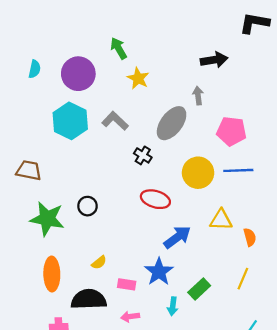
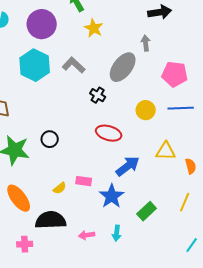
yellow circle: (198, 173) -> (146, 110), size x0.7
orange ellipse: (52, 274) -> (19, 198), turned -36
pink rectangle: (127, 284) -> (84, 181), moved
cyan arrow: (173, 306) -> (117, 233), moved

